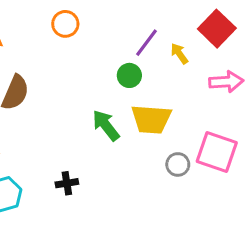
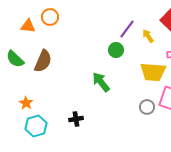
orange circle: (65, 24) -> (50, 17), moved
yellow trapezoid: (151, 119) -> (153, 72), moved

